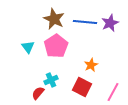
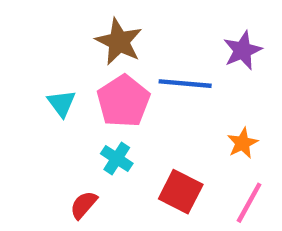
blue line: (85, 22) -> (185, 84), moved
orange star: (91, 65) -> (242, 143), moved
cyan cross: (51, 80) -> (117, 159), moved, turned -32

